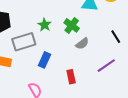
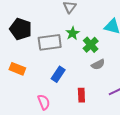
green star: (44, 25) -> (73, 33), moved
gray rectangle: (24, 42) -> (50, 42), moved

